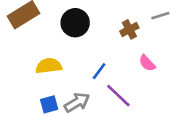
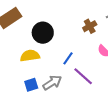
black circle: (75, 23) -> (43, 33), moved

